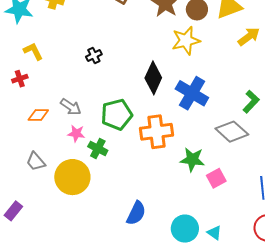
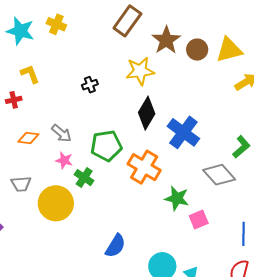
yellow star: (186, 41) -> (140, 71), moved
orange cross: (156, 132) -> (144, 167), turned 32
gray trapezoid: (36, 161) -> (21, 184), turned -60

